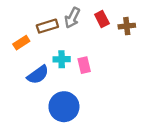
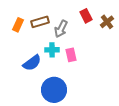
gray arrow: (72, 18) -> (61, 29), moved
brown cross: (127, 26) -> (107, 22), turned -32
orange rectangle: (21, 43) -> (18, 25), moved, turned -32

